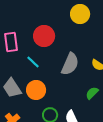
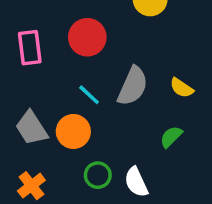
cyan line: (33, 62) -> (89, 95), moved

